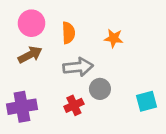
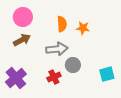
orange semicircle: (68, 33) -> (62, 24), moved
purple cross: (22, 107) -> (16, 78), turned -30

